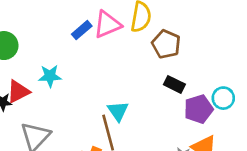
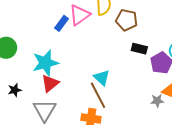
cyan star: (50, 76) -> (45, 63), size x1.5
red triangle: (18, 92) -> (50, 83), moved

